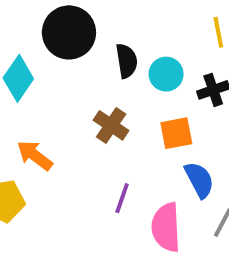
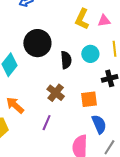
cyan circle: (166, 74) -> (90, 54), moved
purple line: (122, 198) -> (47, 123), moved

